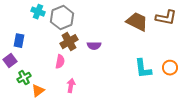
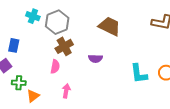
brown trapezoid: (137, 22) -> (110, 26), moved
purple semicircle: (94, 46) -> (95, 59), moved
green cross: (24, 78) -> (19, 83), turned 32

